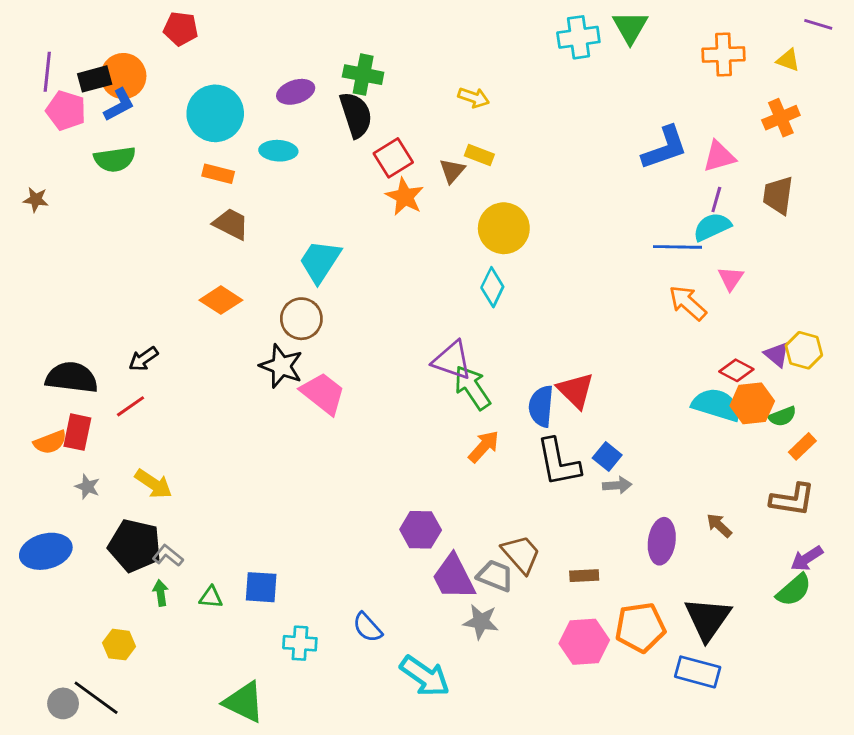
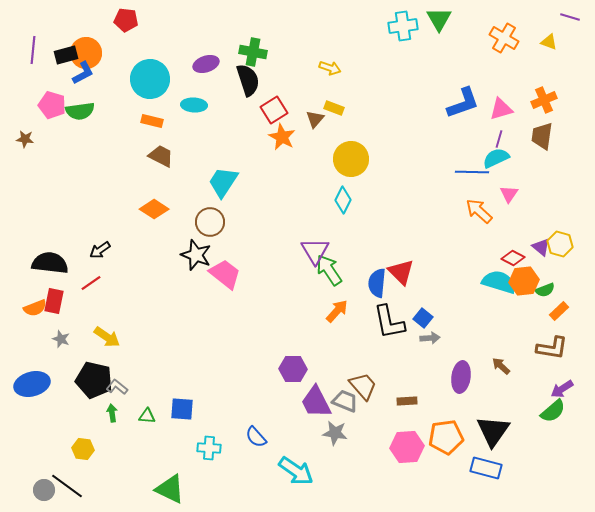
orange cross: (723, 54) -> (504, 38), turned 32
pink pentagon: (66, 110) -> (52, 105), moved
orange cross: (781, 118) -> (544, 100), moved
purple triangle: (452, 360) -> (315, 251), turned 40

